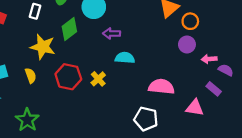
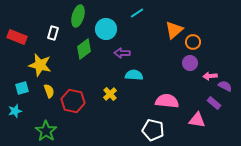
yellow star: (43, 47) -> (40, 65), moved
red hexagon: (68, 77) -> (73, 101), moved

